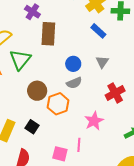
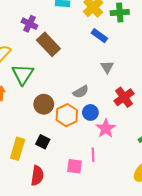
brown rectangle: (48, 34) -> (48, 44), turned -40
blue circle: (73, 64) -> (90, 112), moved

